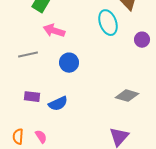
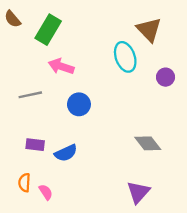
gray diamond: (127, 96) -> (148, 143), turned 35
orange semicircle: (18, 137) -> (24, 183), moved

